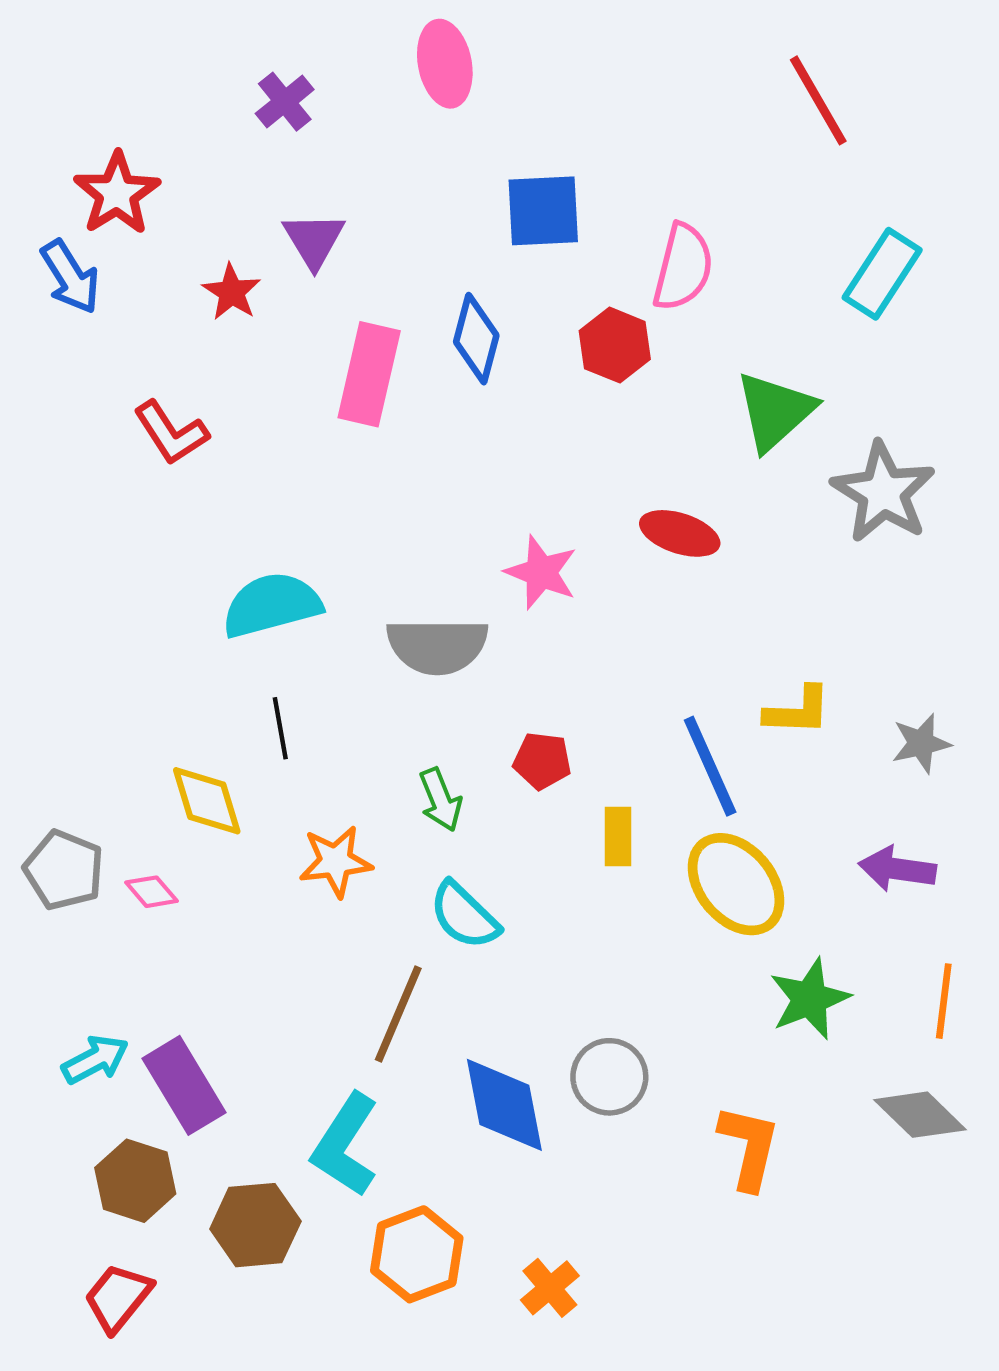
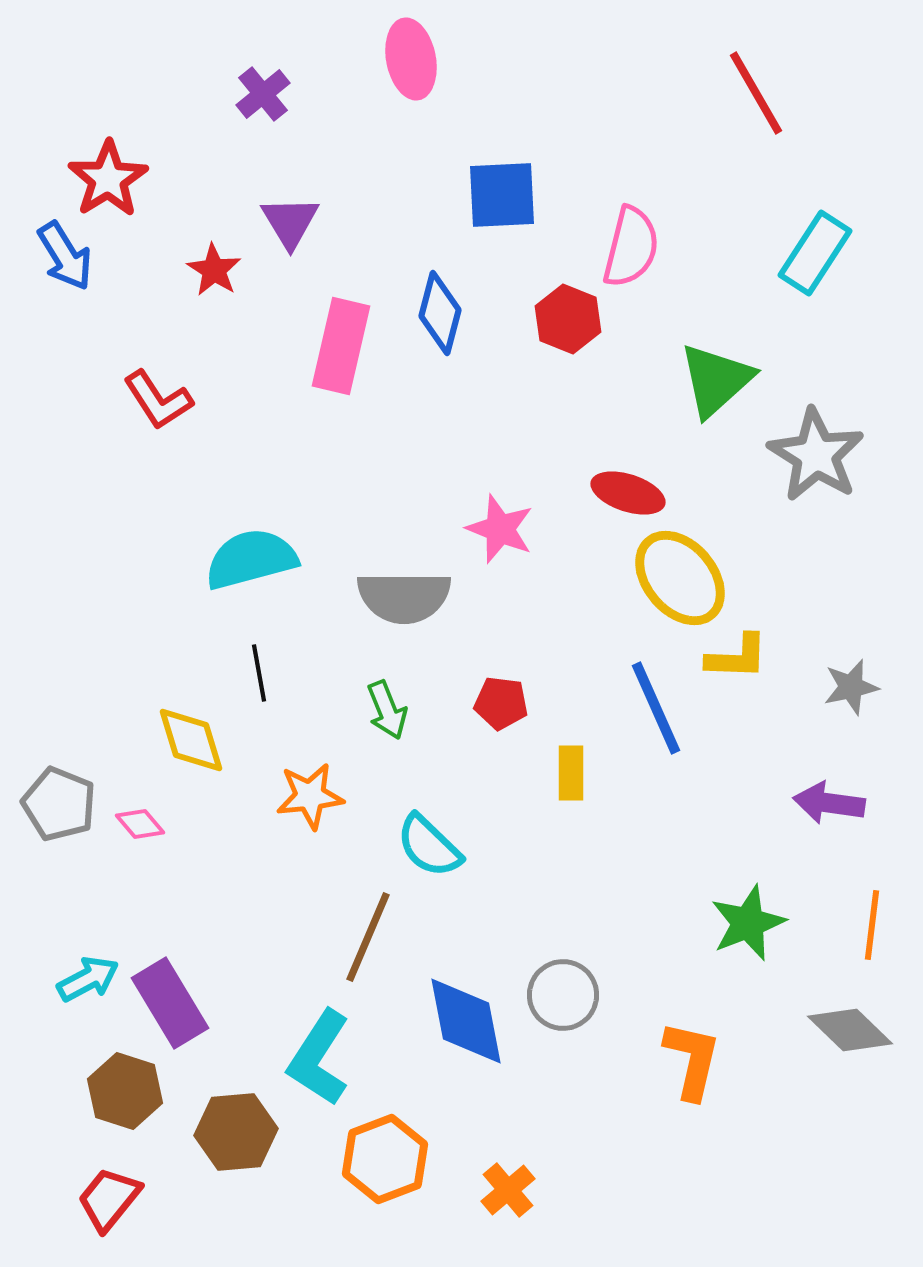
green arrow: (441, 800) -> (387, 710), moved
yellow ellipse: (736, 884) -> (680, 578), moved

